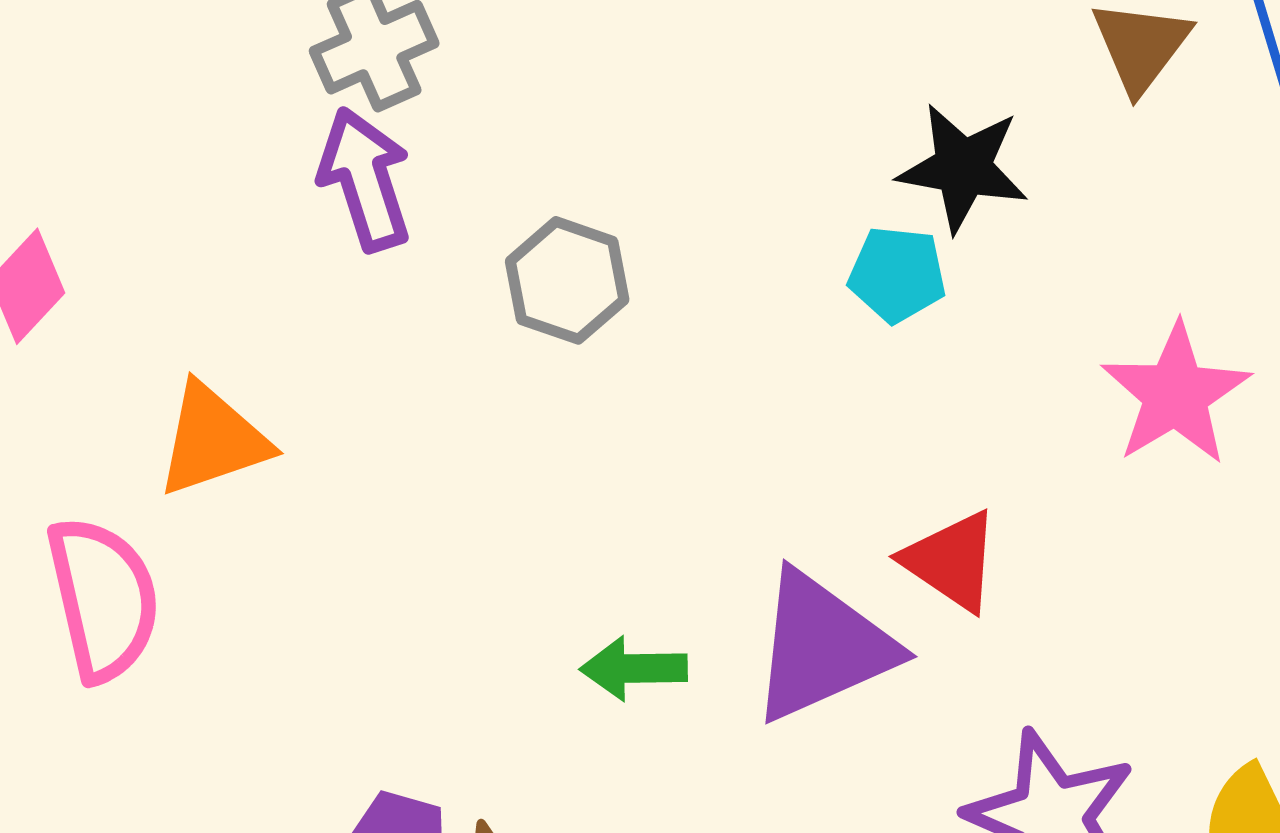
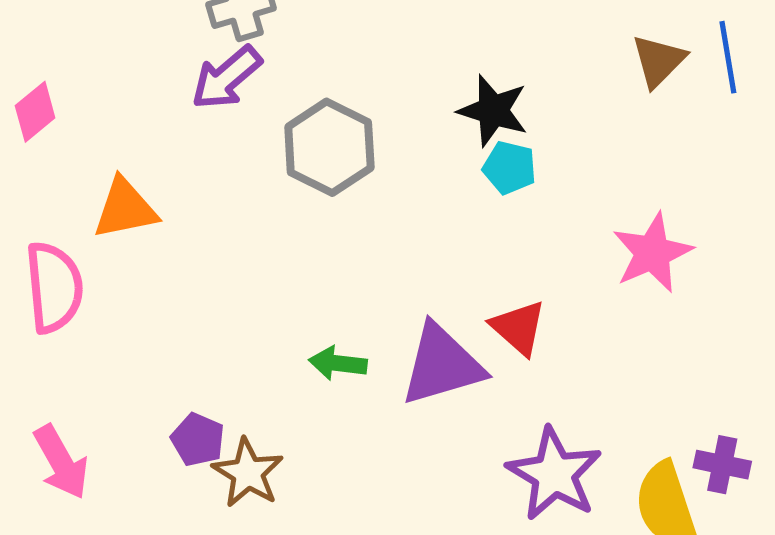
black star: (963, 168) -> (493, 111), moved
purple arrow: (365, 179) -> (227, 78), turned -120
gray hexagon: (567, 280) -> (329, 147), size x1.4

